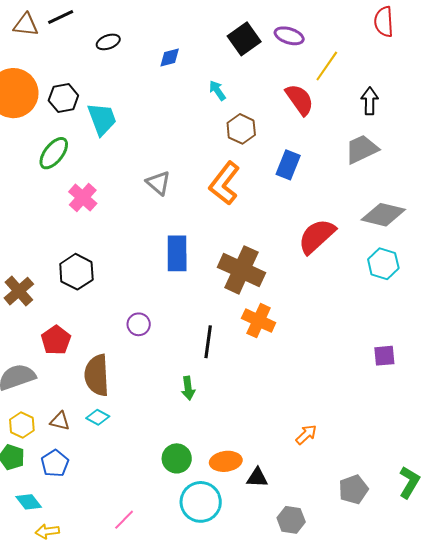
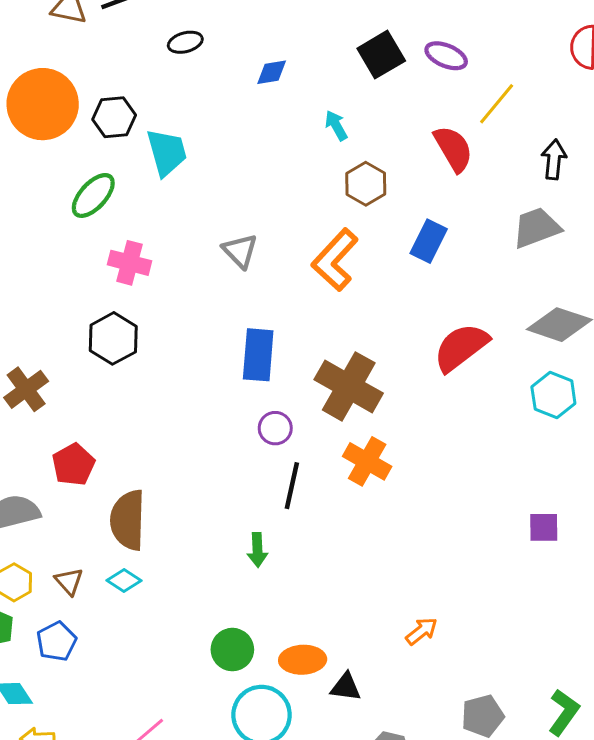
pink cross: (83, 198) -> (129, 263), turned -32
black hexagon: (76, 272) -> (113, 338), moved
purple circle: (139, 324) -> (275, 428), moved
brown triangle: (60, 421) -> (69, 581), turned 30

